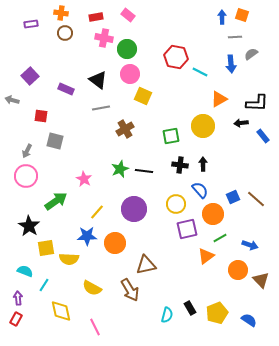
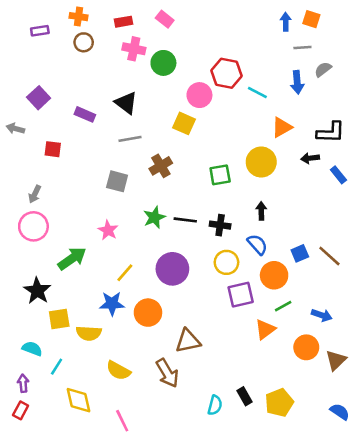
pink circle: (130, 74) -> (199, 95), moved
gray square: (55, 141) -> (117, 181), moved
black cross: (180, 165) -> (220, 225), moved
brown triangle: (261, 280) -> (336, 360), turned 30
blue semicircle: (249, 320) -> (340, 412), moved

